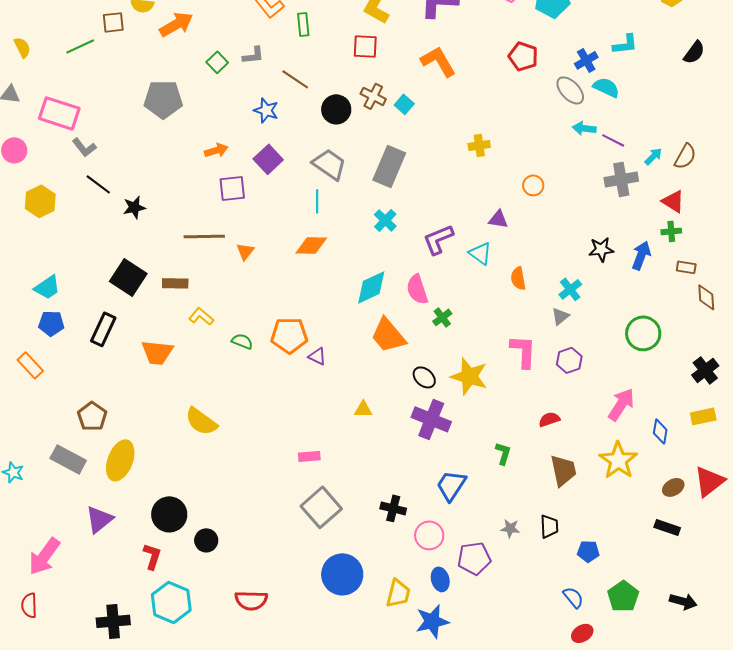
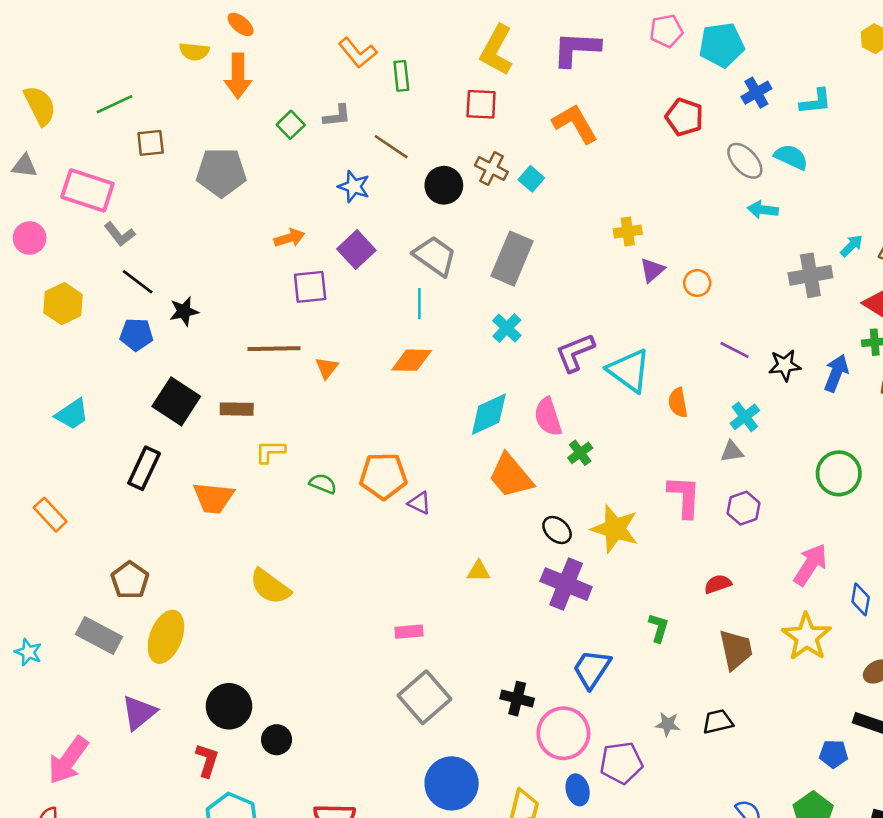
brown square: (113, 22) -> (151, 143), moved
orange arrow: (176, 24) -> (238, 76), turned 120
yellow semicircle: (22, 47) -> (40, 105), size x1.5
blue cross: (586, 60) -> (756, 93), moved
purple line: (613, 140) -> (735, 350), moved
purple triangle: (498, 219) -> (652, 270), moved, turned -50
cyan triangle: (480, 253) -> (629, 370), size x1.5
yellow L-shape: (201, 316) -> (270, 452), turned -40
gray triangle: (560, 316) -> (732, 452), turned 30
blue pentagon: (51, 323) -> (136, 334), moved
black trapezoid: (549, 526) -> (718, 722), turned -100
pink circle: (429, 535) -> (563, 733), size x1.4
blue pentagon: (588, 551) -> (834, 754), moved

